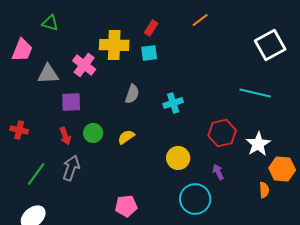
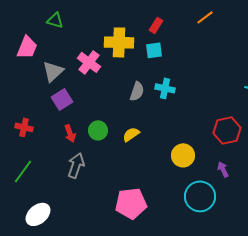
gray triangle: (48, 74) -> (53, 71), turned -40
purple square: (71, 102) -> (62, 99), moved, turned -30
cyan cross: (173, 103) -> (165, 88), moved, turned 30
green line: (36, 174) -> (23, 171), moved
pink pentagon: (126, 206) -> (131, 203), size x1.4

